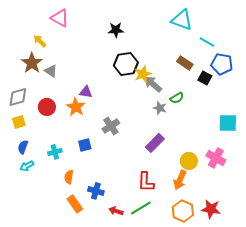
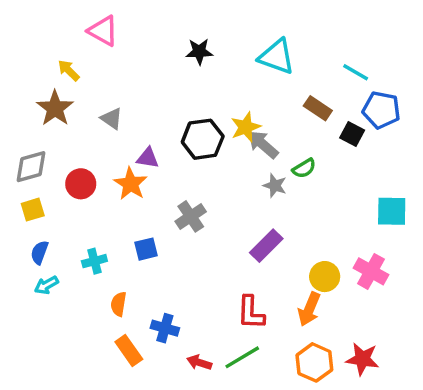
cyan triangle: (182, 20) -> (277, 57), moved
black hexagon: (126, 64) -> (203, 139), moved
gray triangle: (51, 71) -> (112, 119), moved

